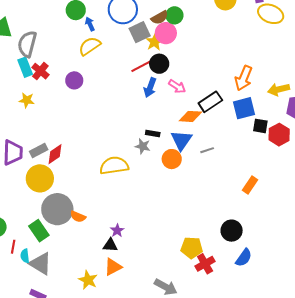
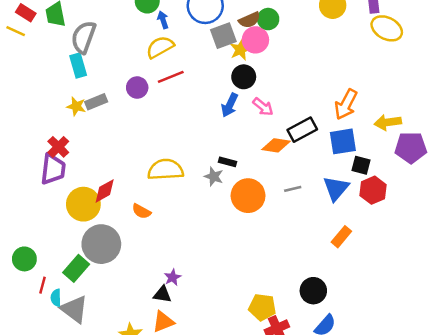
red line: (141, 66) -> (171, 77), moved
red cross: (40, 71) -> (58, 147), moved
red hexagon: (279, 135) -> (373, 190), moved
blue triangle: (181, 140) -> (336, 188), moved
gray rectangle: (39, 150) -> (96, 102), moved
red diamond: (55, 154) -> (105, 191), moved
orange circle: (172, 159) -> (248, 196), size x1.4
yellow semicircle: (114, 166) -> (166, 170), moved
orange semicircle: (78, 217) -> (141, 211), moved
green rectangle: (39, 231) -> (76, 268), turned 70

